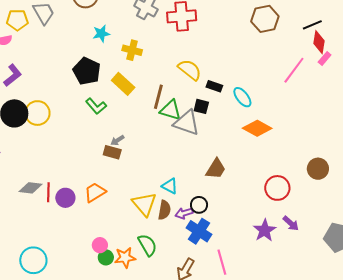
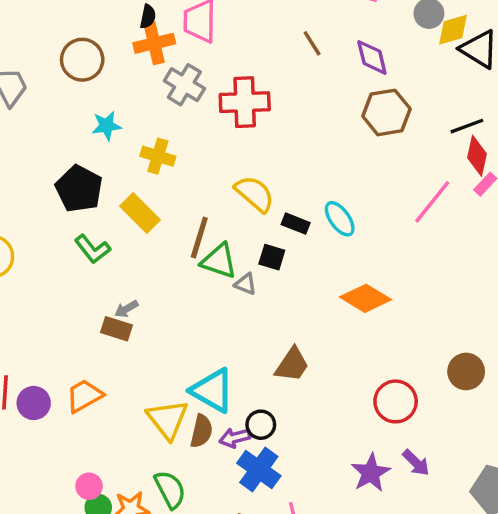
cyan ellipse: (242, 97) -> (340, 219), moved
gray triangle: (187, 123) -> (246, 284), size x0.5
cyan triangle: (170, 186) -> (212, 390), size x1.6

